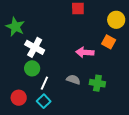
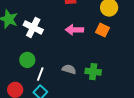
white cross: (35, 47) -> (33, 27), moved
pink arrow: (85, 52) -> (74, 30), moved

